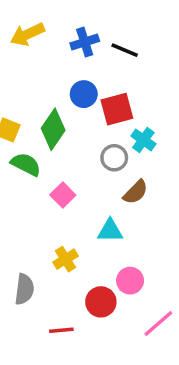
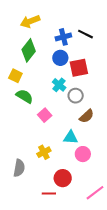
blue cross: (85, 42) -> (63, 37), moved
green diamond: (53, 129) -> (29, 50), moved
cyan cross: (143, 140) -> (59, 85), moved
pink circle: (130, 281) -> (83, 154), moved
red line: (61, 330) -> (49, 193), moved

